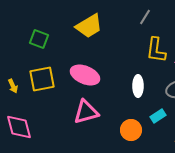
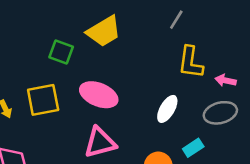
green square: (39, 39) -> (61, 52), moved
white ellipse: (138, 86) -> (167, 109), turned 30

